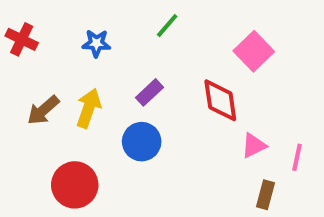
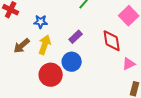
blue star: (96, 43) -> (41, 22), moved
red circle: (75, 185) -> (51, 75), moved

